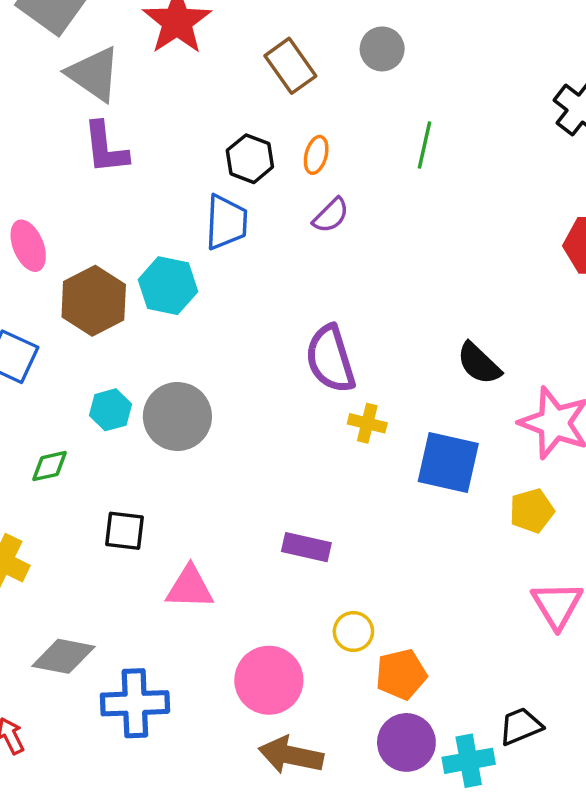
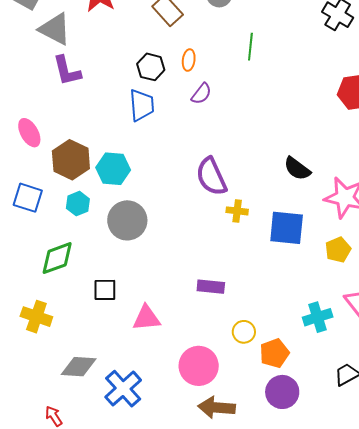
cyan hexagon: (168, 286) -> (113, 169), moved
cyan hexagon: (111, 410) -> (78, 204), moved
green diamond: (49, 466) -> (57, 258), size x1.6
blue cross: (135, 703) -> (123, 389), turned -33
cyan cross: (469, 761) -> (318, 317), moved

